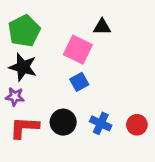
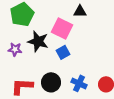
black star: (23, 67) -> (38, 41), moved
purple star: (15, 97) -> (15, 49), moved

